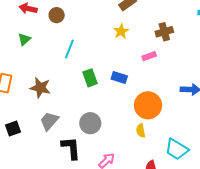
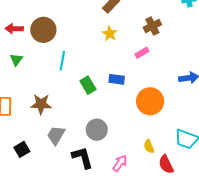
brown circle: (57, 15) -> (43, 30), size x1.6
yellow semicircle: (141, 131) -> (149, 146), moved

